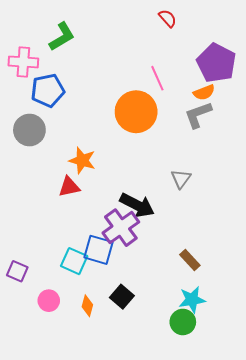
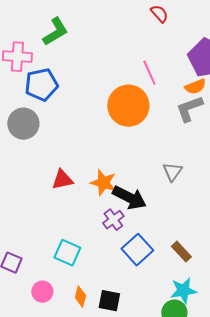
orange star: (82, 160) -> (103, 183), moved
purple cross: (121, 228) -> (113, 220), size x0.6
blue square: (99, 250) -> (137, 250), moved, turned 32
black square: (122, 297) -> (109, 301), moved, turned -30

